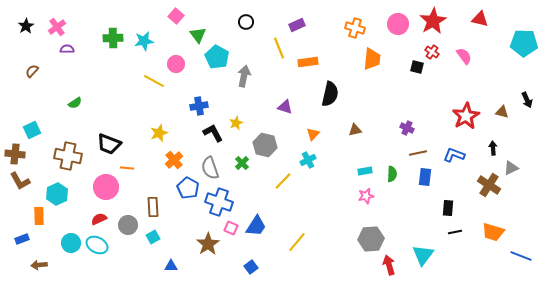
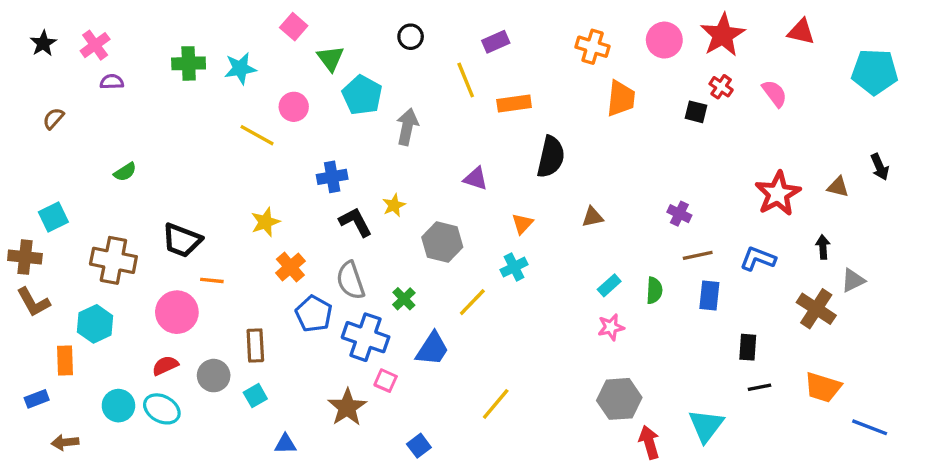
green cross: (242, 163) -> (404, 299), moved
cyan rectangle: (365, 171) -> (609, 285), turned -32
blue trapezoid: (256, 226) -> (432, 349), moved

